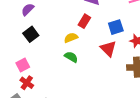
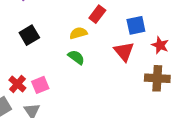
black square: (31, 34) -> (29, 35), moved
pink square: (23, 65) -> (40, 85), moved

